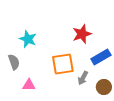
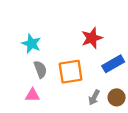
gray semicircle: (14, 62) -> (40, 69), moved
gray arrow: (83, 78) -> (94, 97), moved

